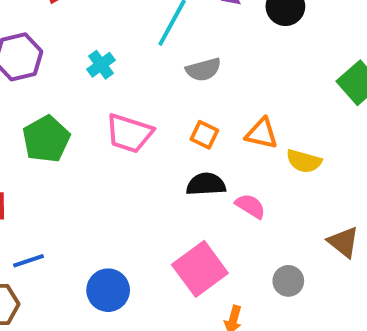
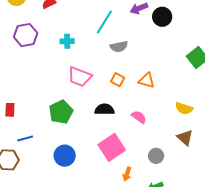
cyan cross: (101, 65) -> (67, 41), turned 32
green pentagon: (46, 139) -> (61, 112), moved
yellow semicircle: (304, 161) -> (184, 108), moved
black semicircle: (206, 184) -> (104, 109), moved

